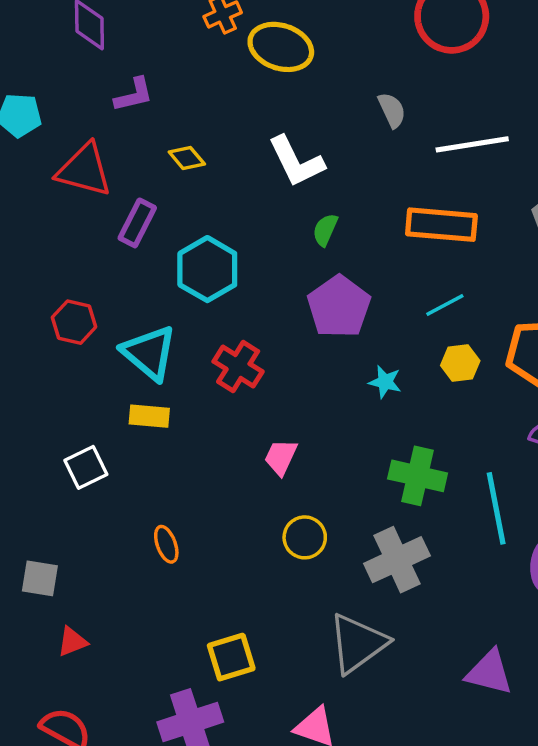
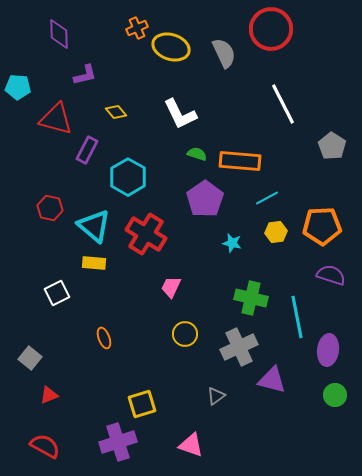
gray semicircle: (392, 110) -> (224, 53), moved, size x1.4
white line: (472, 144) -> (283, 104), turned 72
orange rectangle: (441, 225) -> (240, 161), moved
green semicircle: (325, 230) -> (197, 154), turned 84
red cross: (238, 367) -> (146, 234), size x1.4
gray square: (40, 578) -> (30, 358), turned 30
gray triangle: (358, 643) -> (216, 396), size x0.5
purple triangle: (489, 672) -> (272, 380), moved

